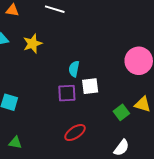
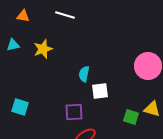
purple square: (67, 93) -> (74, 112), moved
green square: (121, 112) -> (131, 117), turned -35

